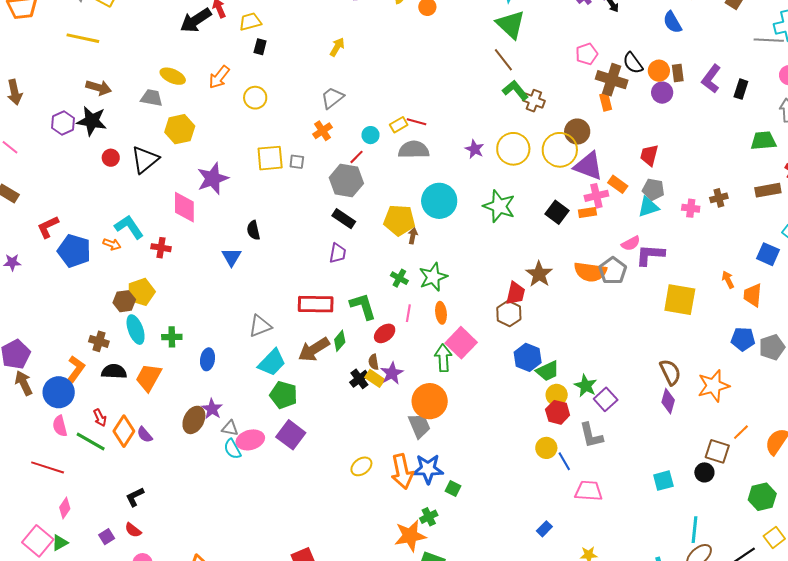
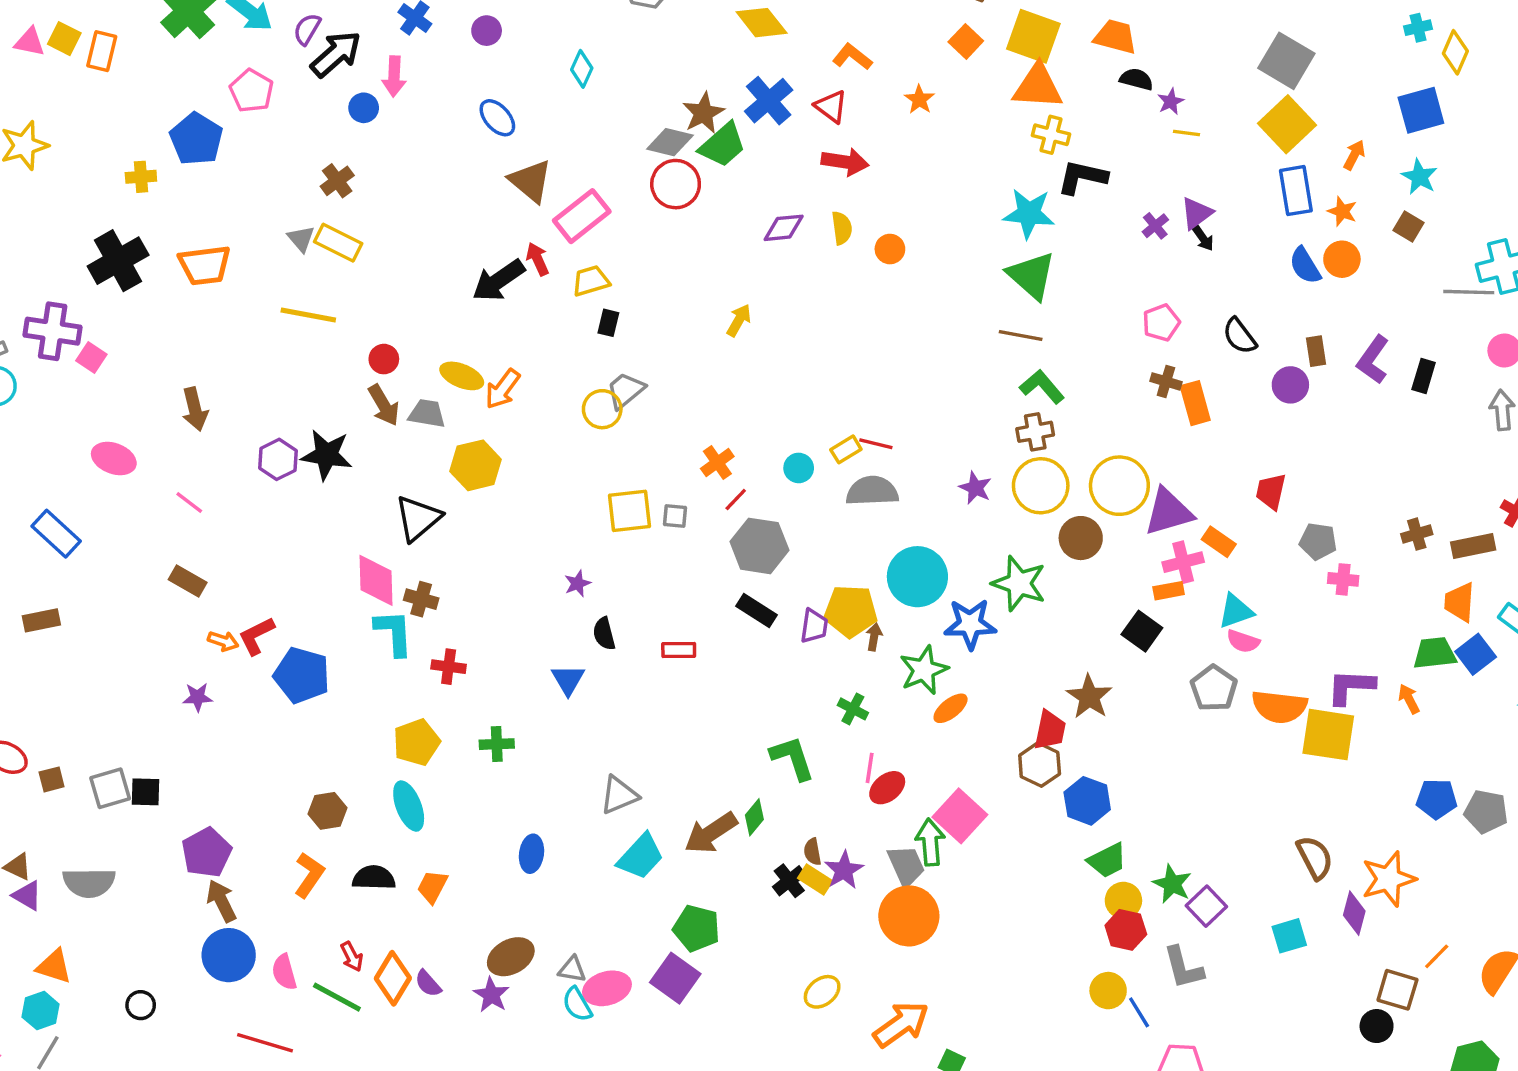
brown line: (503, 60) -> (1021, 336), turned -40
orange circle: (659, 71) -> (1342, 259), moved
orange arrow: (219, 77) -> (503, 389), moved
brown cross: (612, 80) -> (1166, 381), moved, size x0.6
brown arrow: (99, 88) -> (384, 405), moved, turned 45
gray trapezoid: (332, 98) -> (626, 390), moved
brown cross: (534, 101) -> (1035, 432), moved, turned -30
orange rectangle: (606, 102) -> (1195, 403), size x1.4
brown circle: (577, 132) -> (1081, 538), moved
green trapezoid: (763, 141) -> (1435, 653), moved
red line: (357, 157) -> (736, 500), moved
red circle: (111, 158) -> (384, 359), moved
purple triangle: (588, 166) -> (1169, 512), turned -36
purple star: (213, 179) -> (578, 583), moved, size x0.5
gray pentagon: (653, 189) -> (1318, 541), moved
brown cross: (719, 198) -> (1417, 534), moved
pink diamond: (184, 207) -> (376, 580), moved
cyan triangle: (648, 207) -> (1236, 611), moved
black square: (557, 212) -> (1142, 631), moved
cyan L-shape: (129, 227) -> (394, 633), turned 32
pink semicircle: (631, 243) -> (1243, 641), turned 48
orange arrow: (112, 244) -> (223, 641), moved
purple trapezoid: (338, 253) -> (814, 626), moved
blue square: (768, 254) -> (1476, 654), turned 30
purple L-shape: (650, 255) -> (1351, 687), moved
orange semicircle: (590, 272) -> (1279, 707), moved
green star: (433, 277) -> (924, 670), moved
orange trapezoid: (753, 295) -> (1459, 602), moved
brown hexagon: (124, 301) -> (327, 811), moved
red rectangle: (316, 304) -> (679, 650), moved, size x0.6
orange ellipse: (441, 313) -> (951, 708), moved, turned 60
red ellipse: (385, 333) -> (887, 788), moved
green cross: (172, 337) -> (497, 744), moved
brown cross: (99, 341) -> (421, 599), moved
gray pentagon: (772, 347) -> (1486, 812), turned 30
blue hexagon: (528, 357) -> (1087, 801), moved
orange trapezoid: (149, 377) -> (432, 887), size x0.7
blue circle: (59, 392) -> (229, 955), moved
green pentagon: (284, 395) -> (696, 928), moved
purple diamond: (668, 401) -> (1354, 913), moved
purple star: (212, 409) -> (491, 995), moved
brown ellipse: (194, 420) -> (511, 957), turned 36
gray trapezoid: (419, 426) -> (906, 866), moved
yellow ellipse: (361, 466) -> (822, 992), moved
blue star: (428, 469) -> (970, 624), moved
orange arrow: (402, 471) -> (901, 1024), moved, turned -112
cyan square: (663, 481) -> (1289, 936), moved

